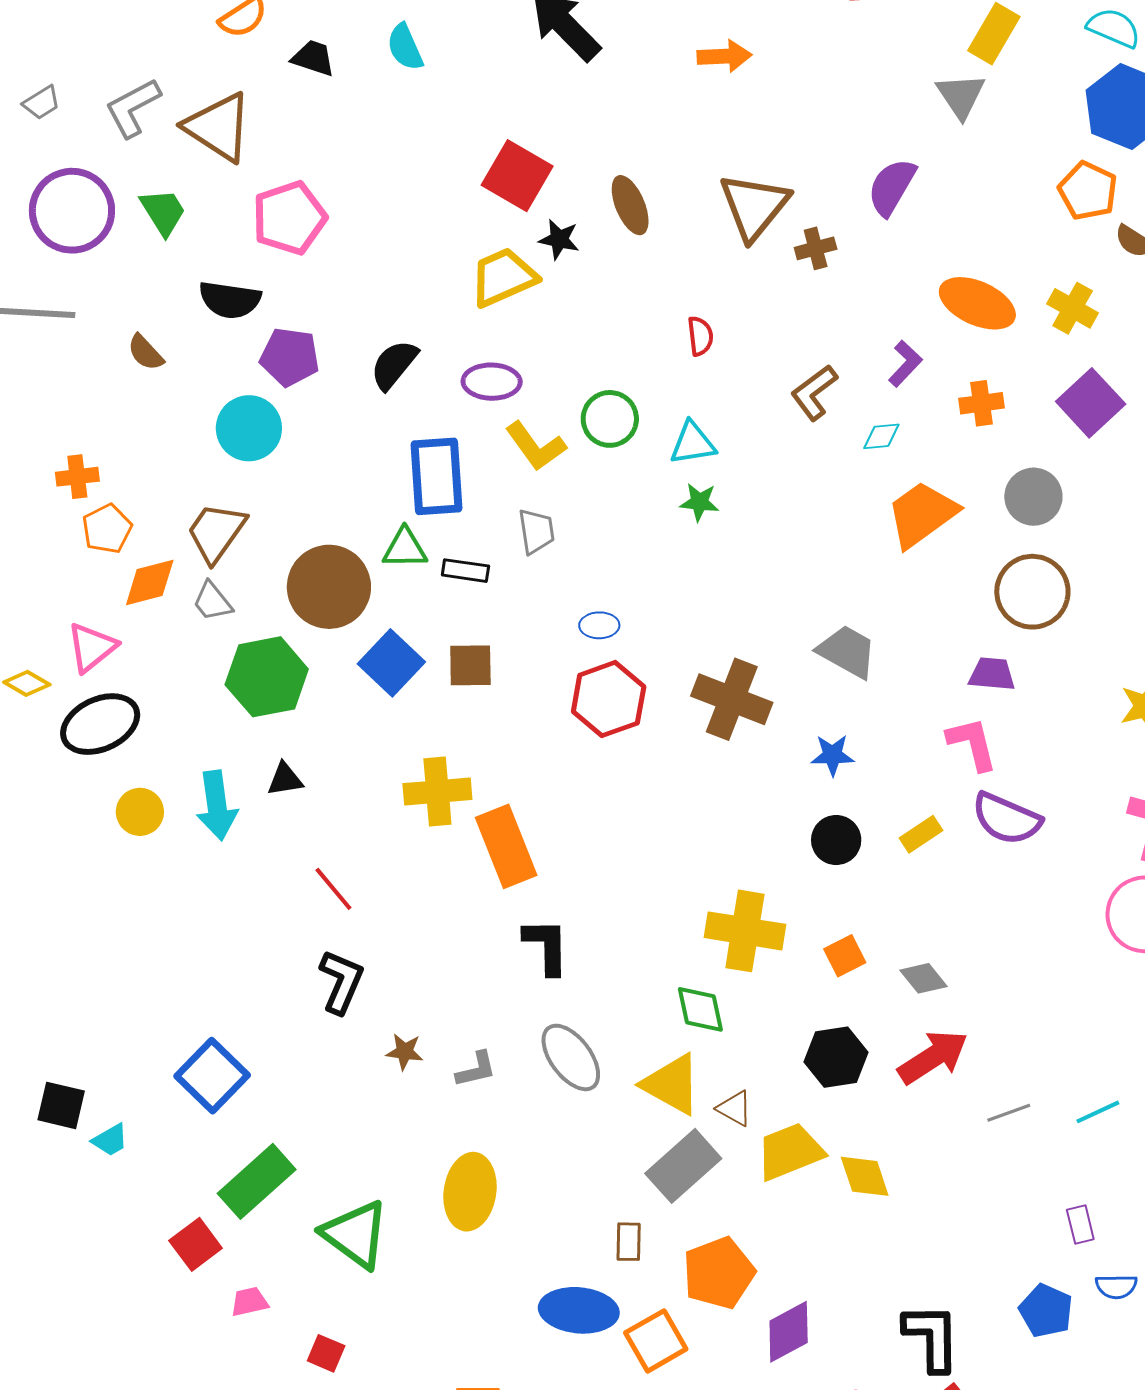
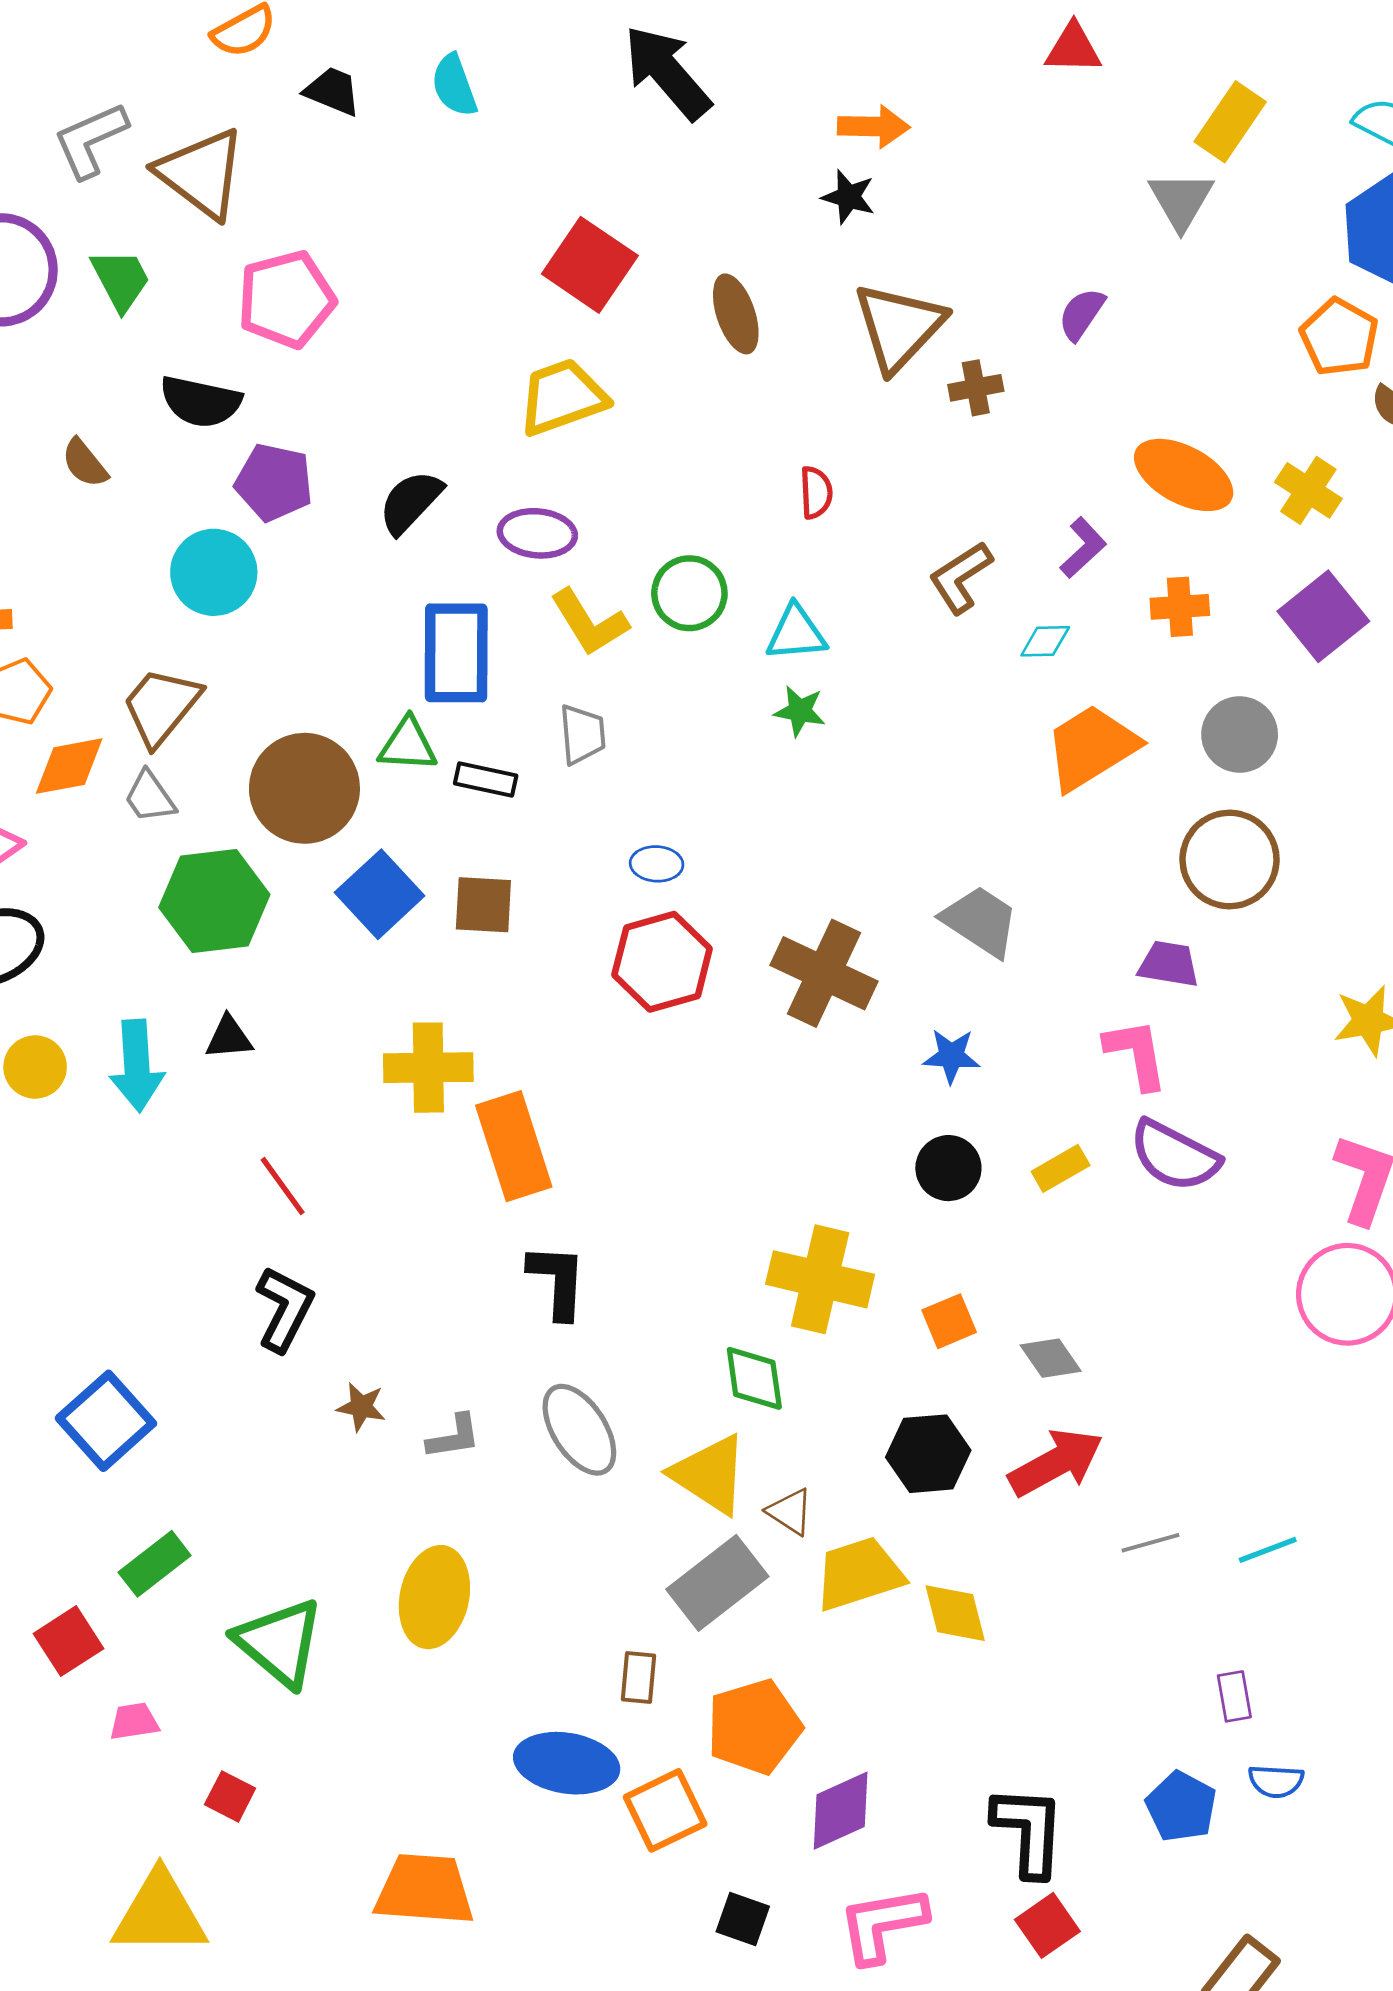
purple semicircle: (892, 187) -> (1082, 314), size x0.7
black star: (559, 239) -> (848, 197), moved
green rectangle: (257, 1181) -> (155, 1564), size x0.7

